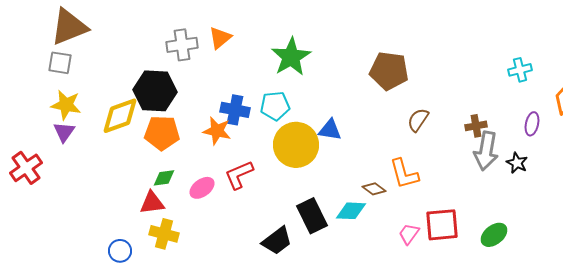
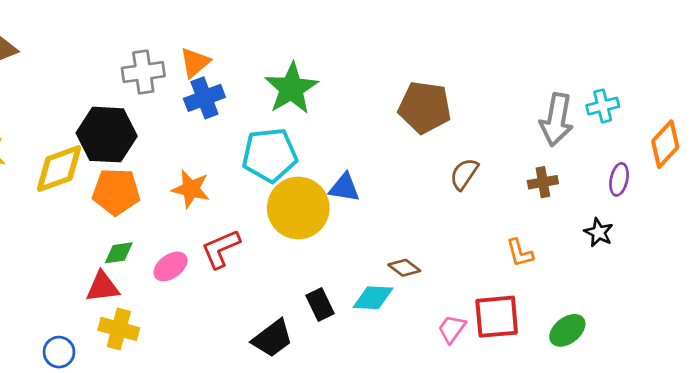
cyan pentagon: (275, 106) -> (270, 155), size x1.4
blue cross: (235, 110) -> (204, 98), moved, turned -32
gray arrow: (486, 151) -> (556, 120), moved
orange L-shape: (404, 174) -> (520, 253), moved, size x0.7
black rectangle: (312, 216) -> (320, 304), size x0.7

